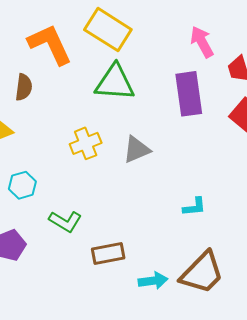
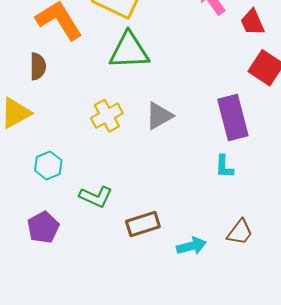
purple rectangle: (189, 94) -> (233, 117), moved
cyan L-shape: (194, 207) -> (224, 167), turned 105
brown trapezoid: (202, 273) -> (240, 232), size x0.6

